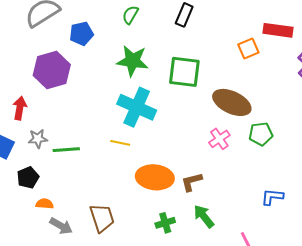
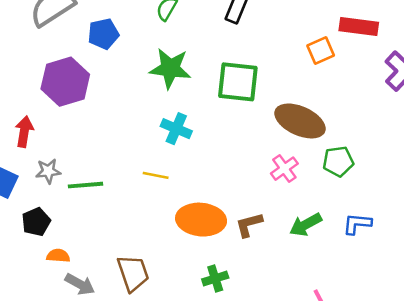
cyan cross: (137, 107) -> (176, 129), size x0.6
blue L-shape: (272, 197) -> (357, 224), moved
green arrow: (204, 216) -> (306, 225), moved, turned -80

